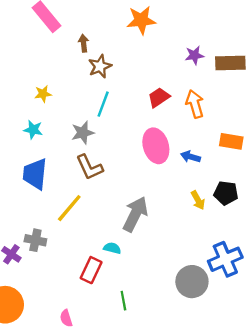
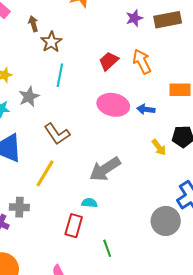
gray star: (83, 133) -> (29, 97), moved
pink ellipse: (156, 146) -> (113, 105), turned -52
gray arrow: (135, 214) -> (105, 169), turned -140

